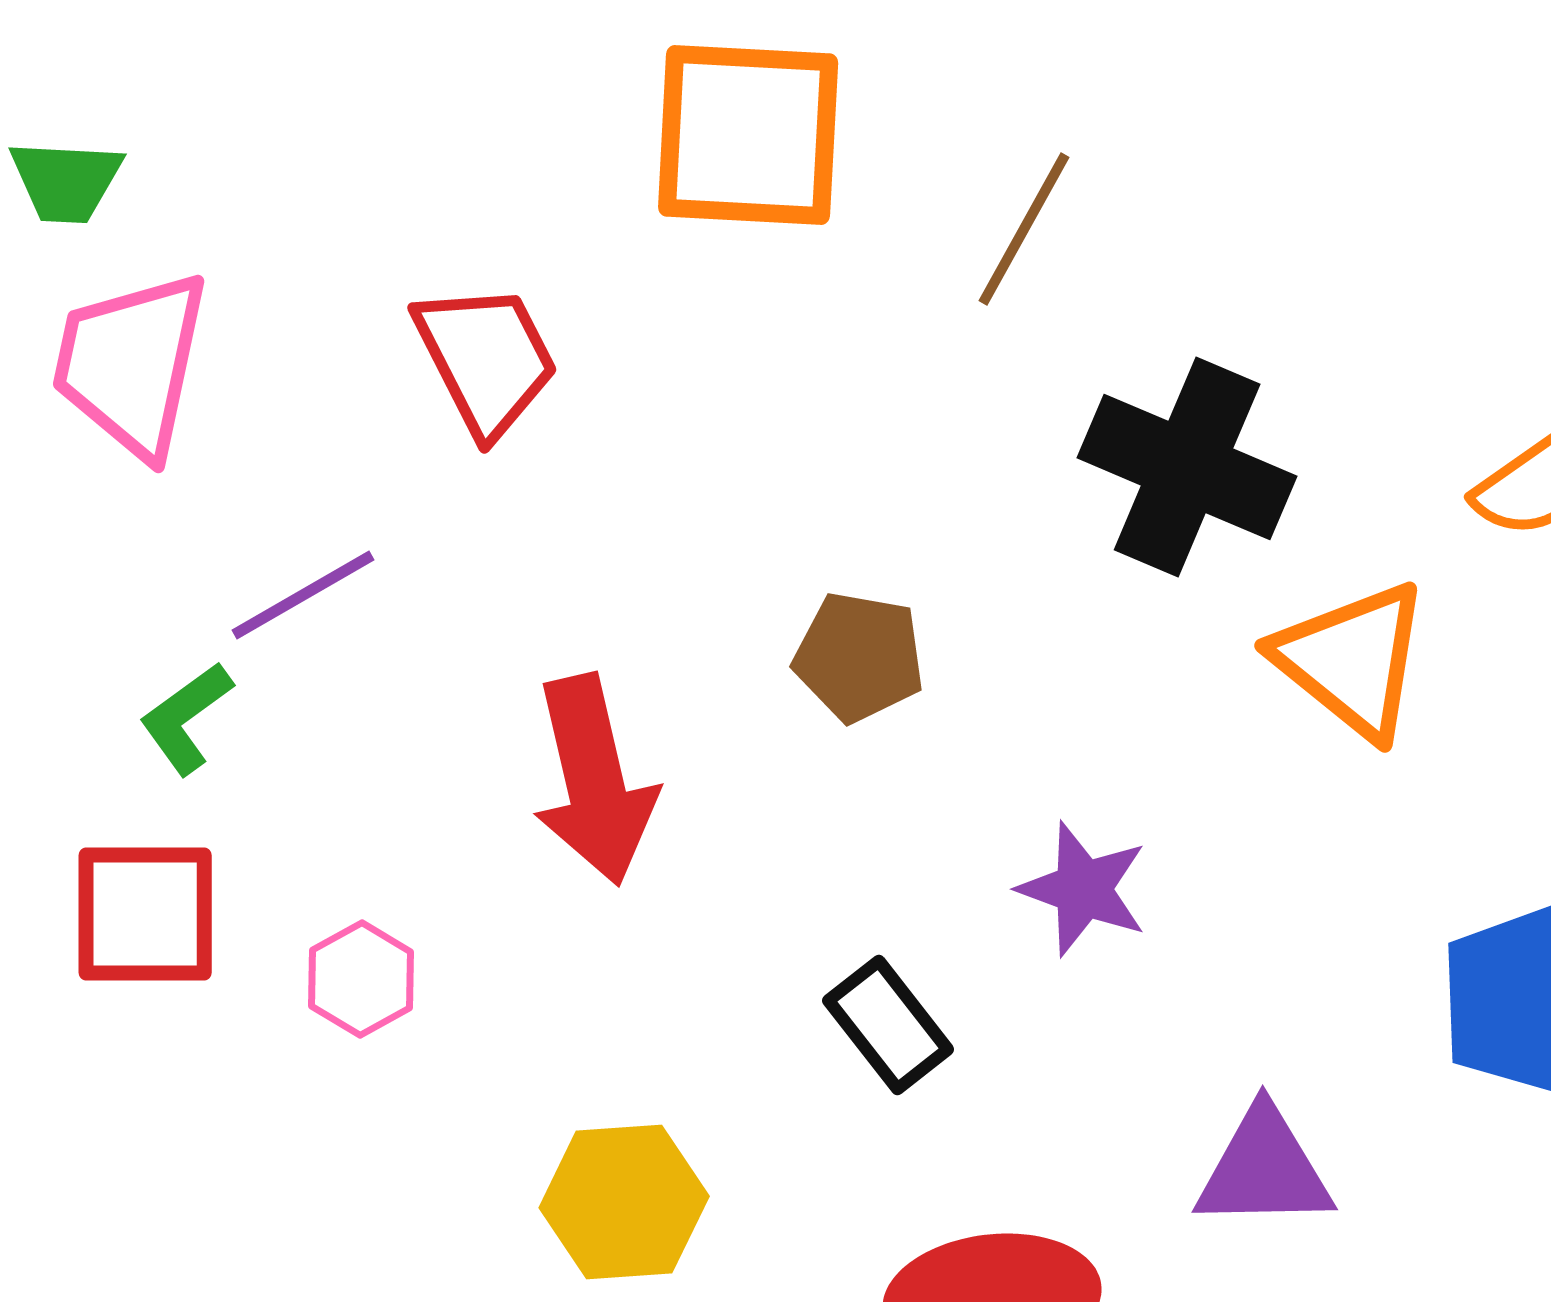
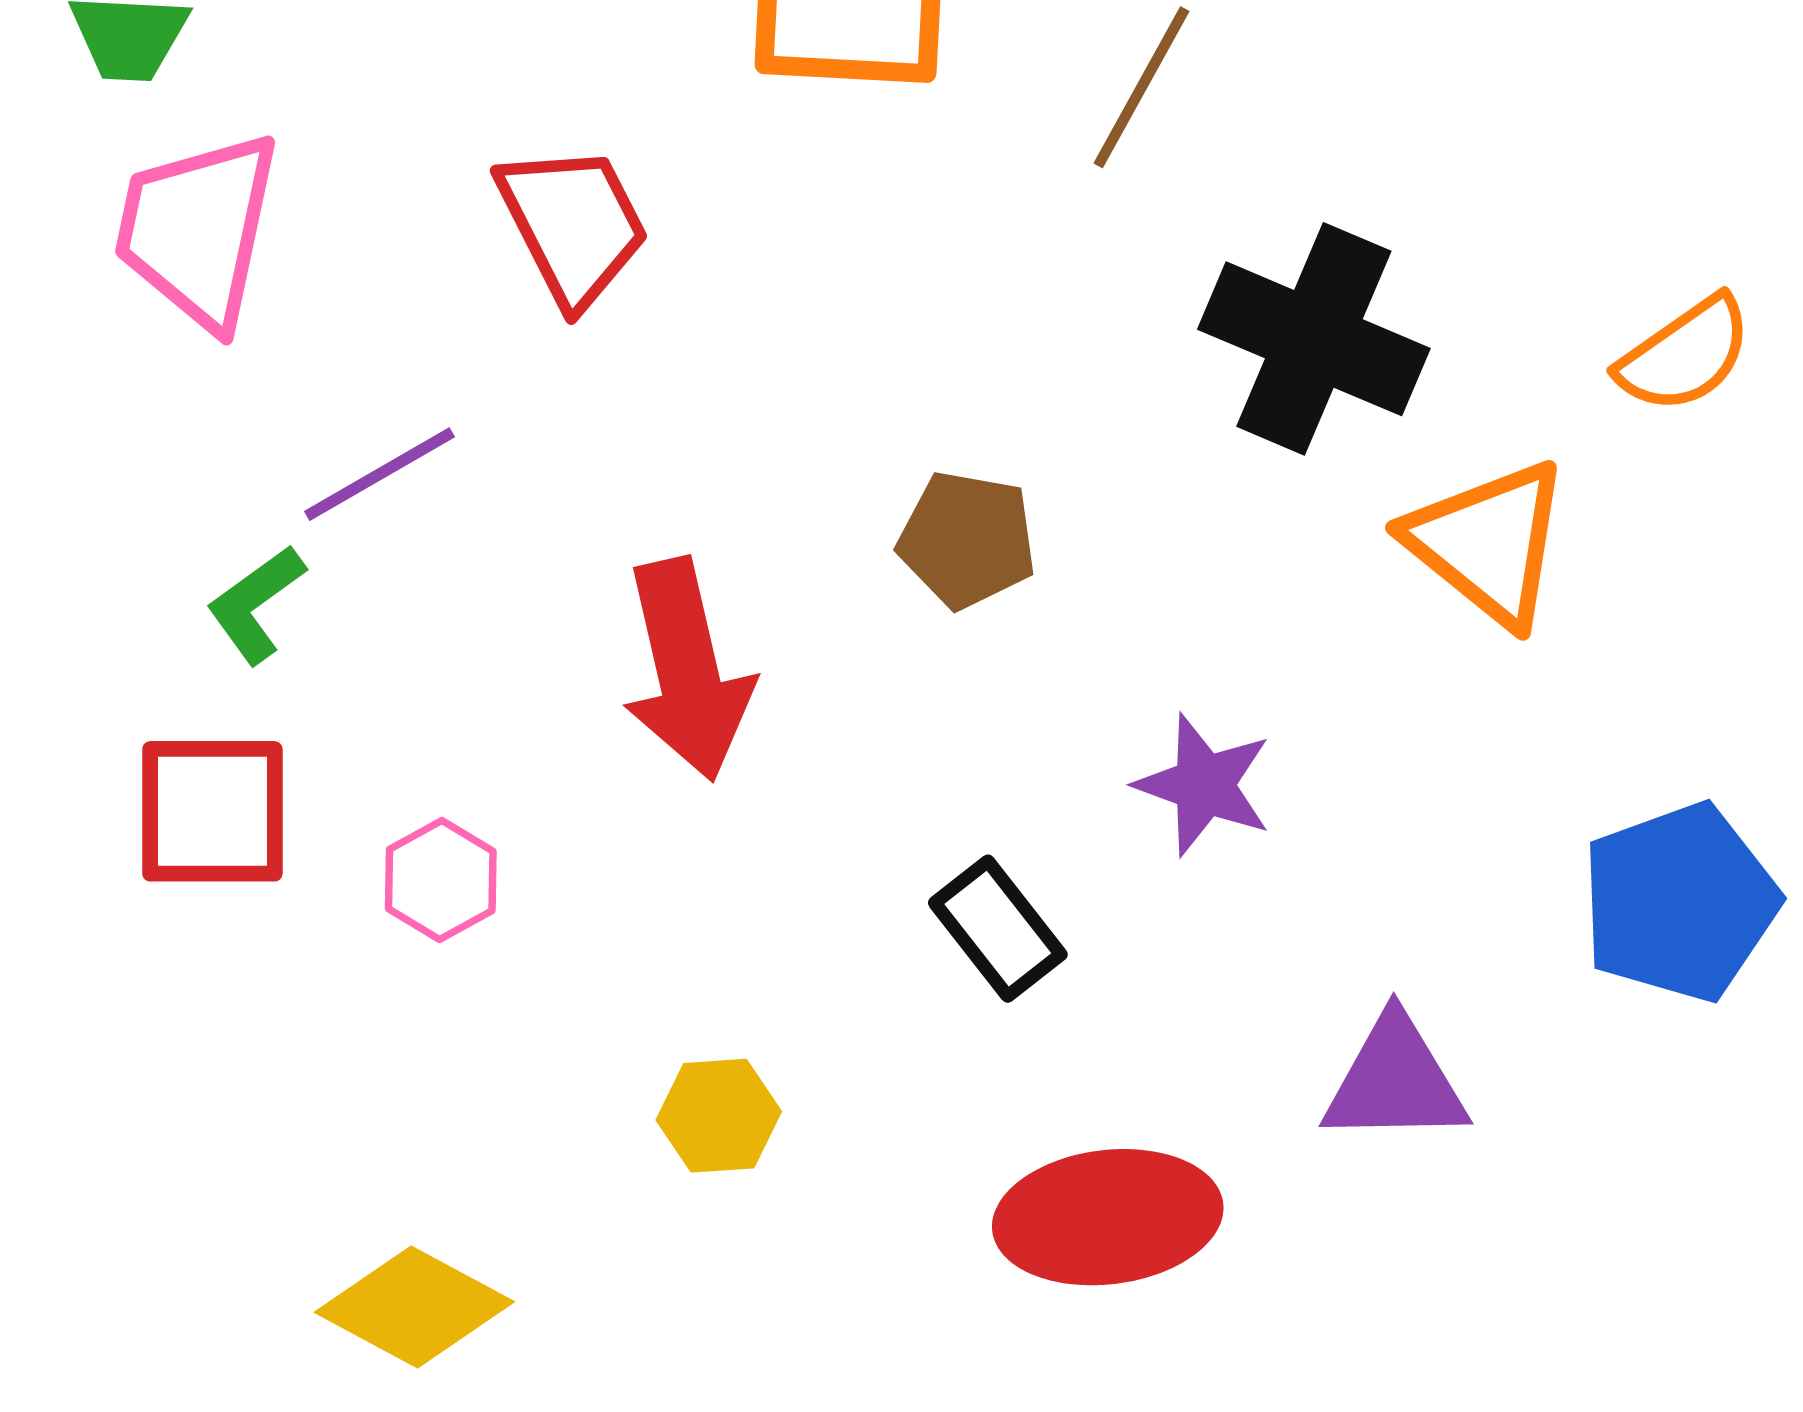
yellow hexagon: (624, 1202) -> (719, 1116), size x0.7

